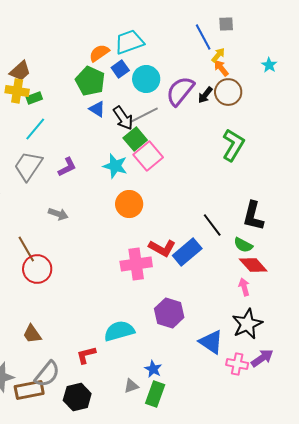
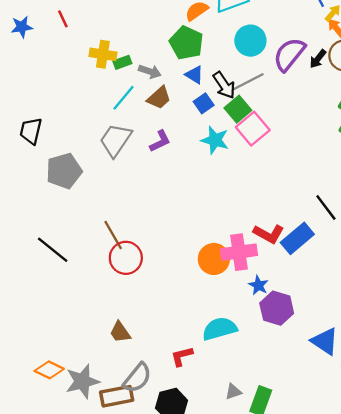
blue square: (120, 69) -> (204, 103), moved
brown trapezoid: (20, 71) -> (159, 98), moved
orange circle: (129, 204) -> (214, 259), moved
gray arrow: (58, 214) -> (150, 71), moved
blue star: (153, 369) -> (258, 285), moved

